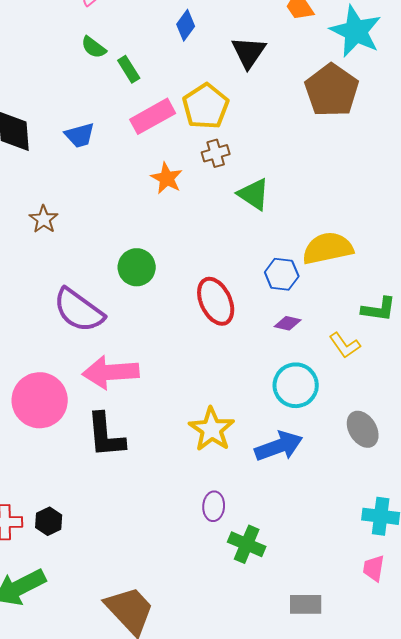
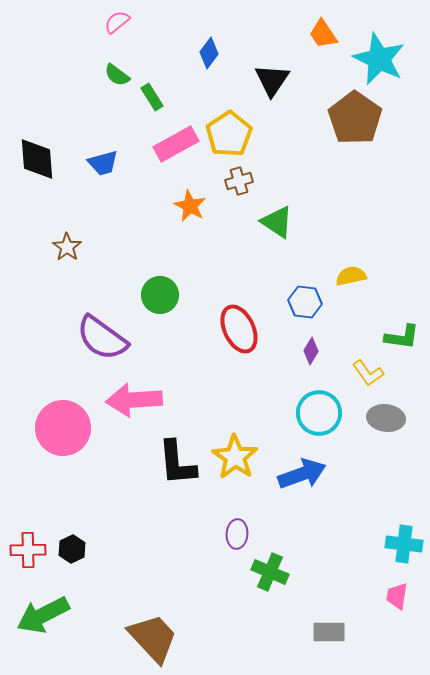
yellow semicircle: (328, 248) -> (351, 276), size x0.6
purple diamond: (288, 323) -> (311, 351), turned -72
gray ellipse: (363, 429) -> (386, 418), moved, turned -51
black L-shape: (106, 435) -> (177, 463), moved

